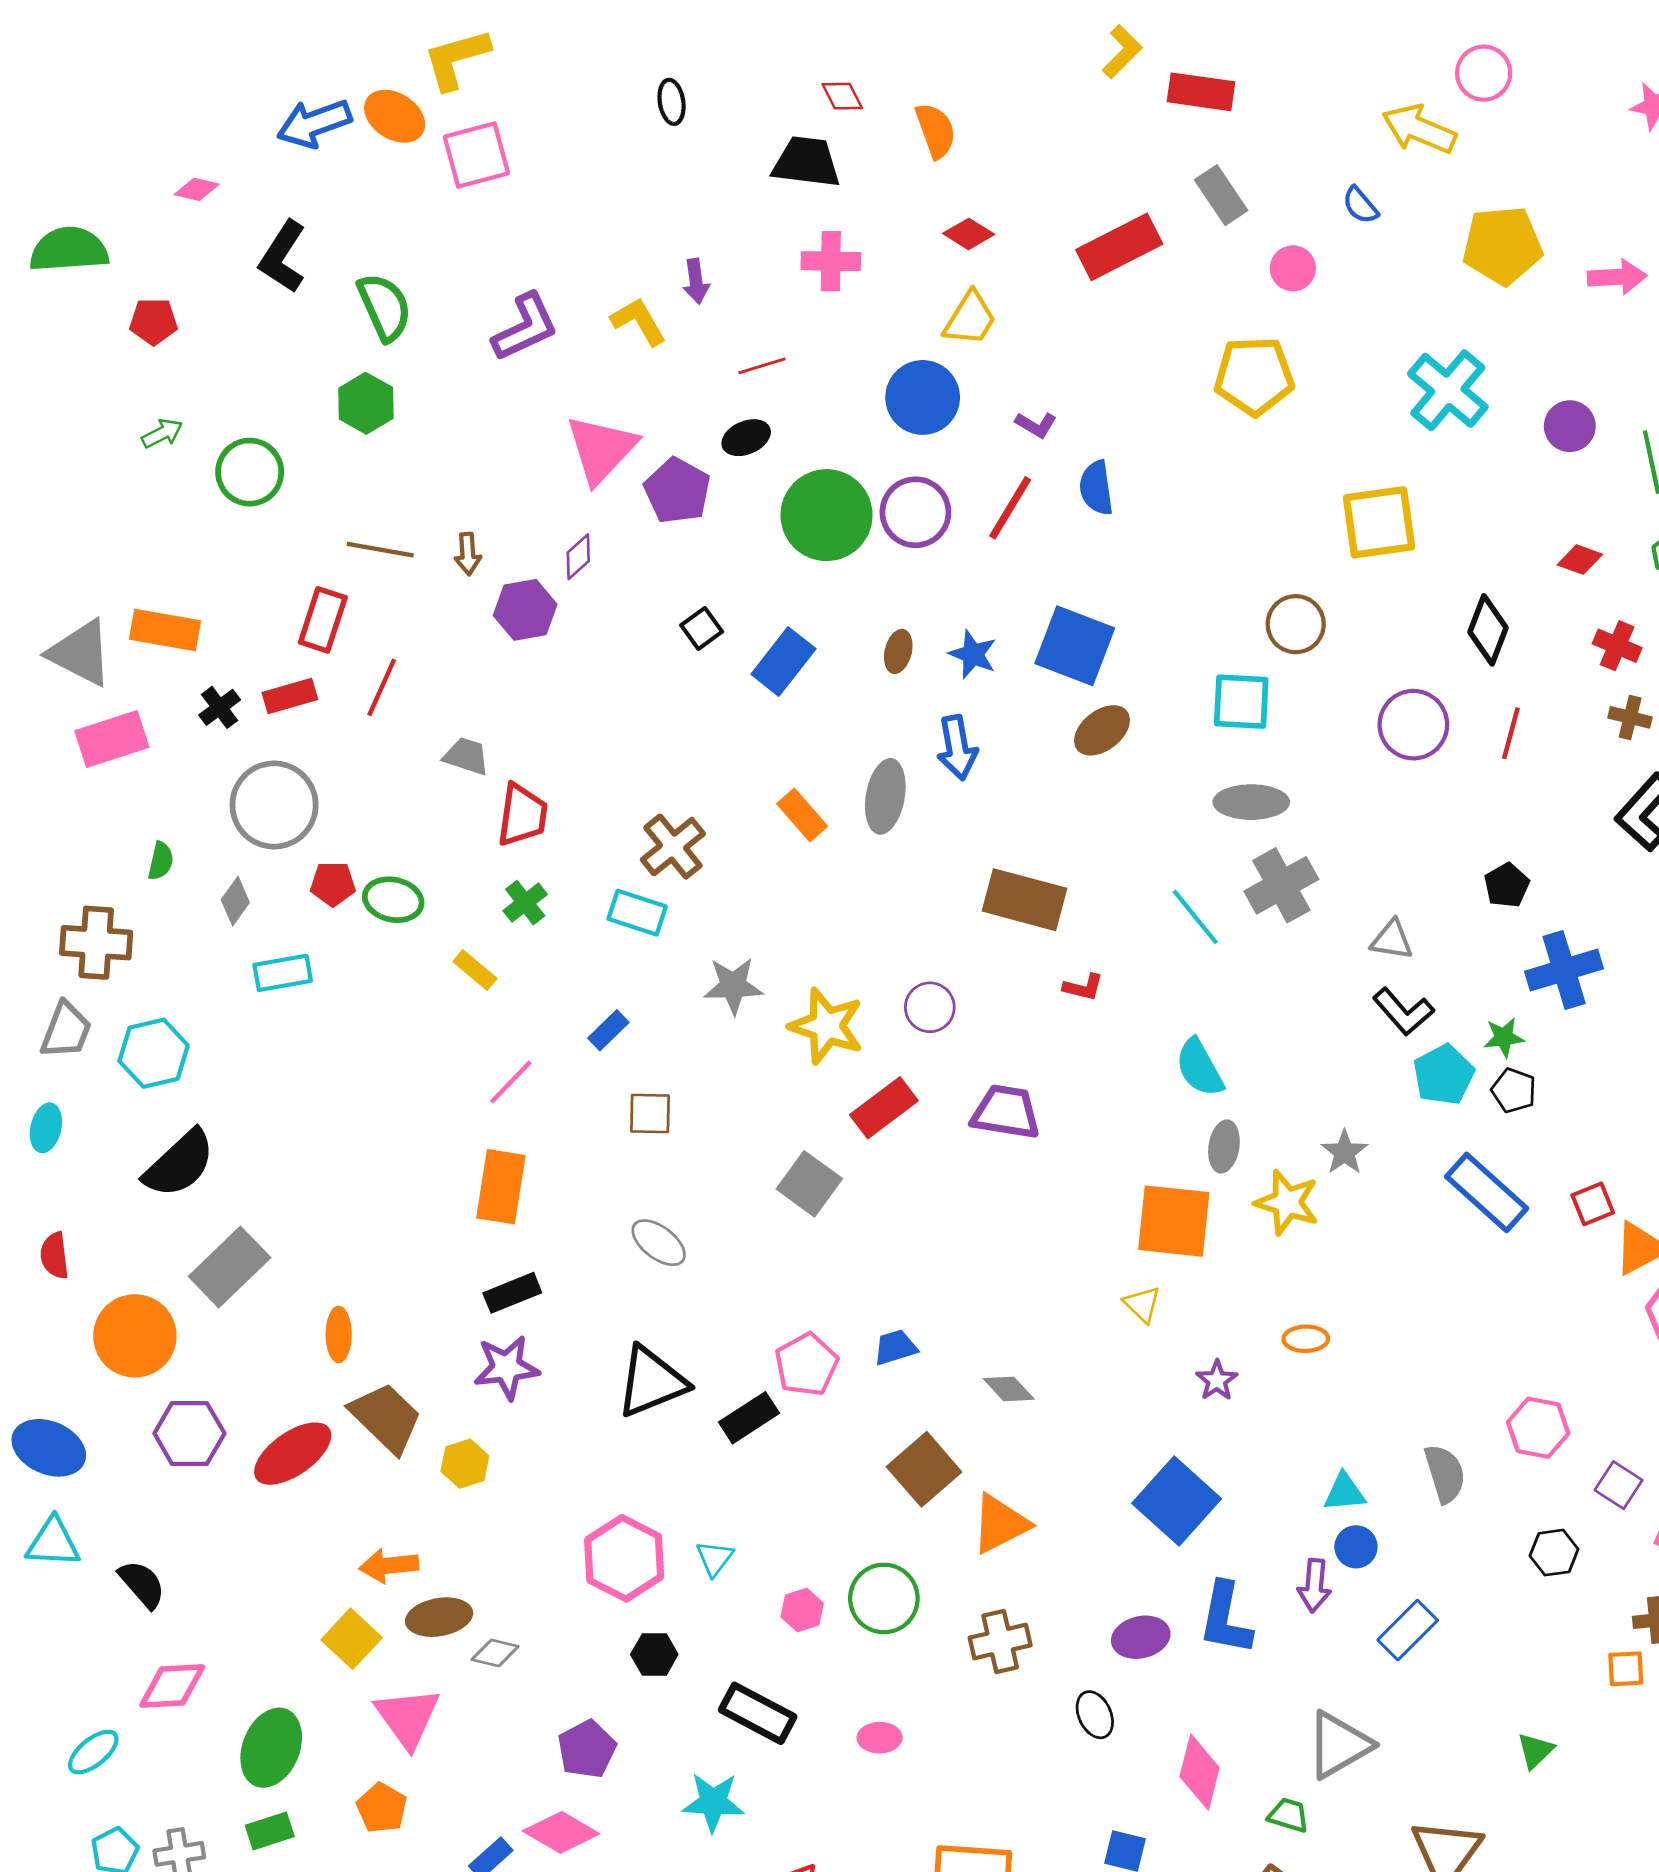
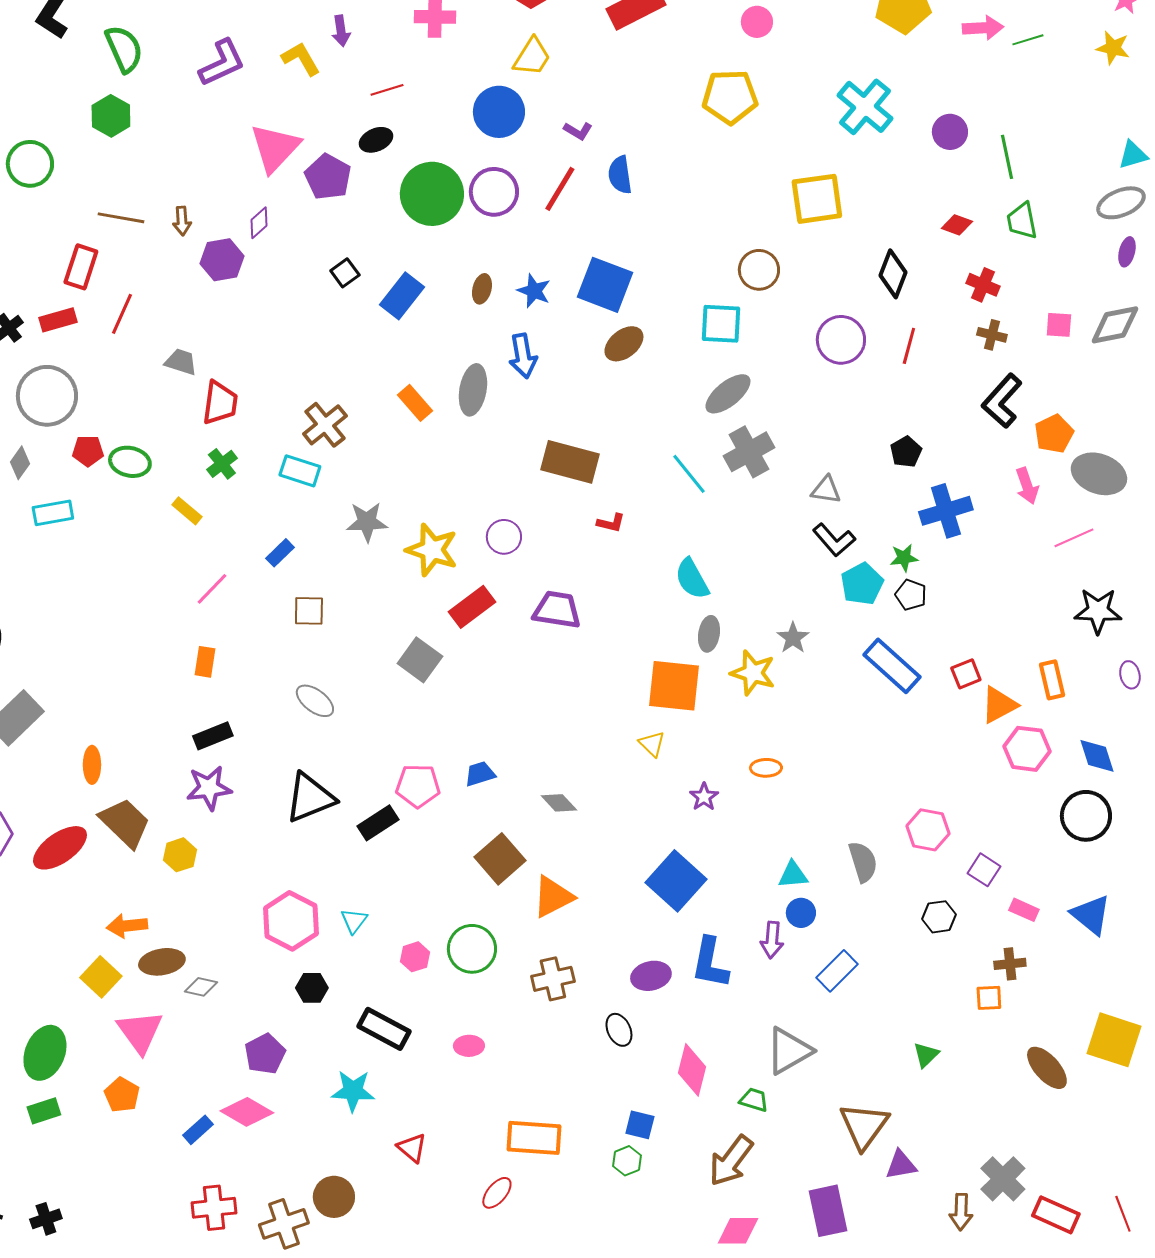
gray ellipse: (1251, 802) -> (728, 394), turned -39
orange rectangle: (501, 1187) -> (205, 662), size x0.6
pink pentagon: (806, 1365) -> (418, 786), turned 30

